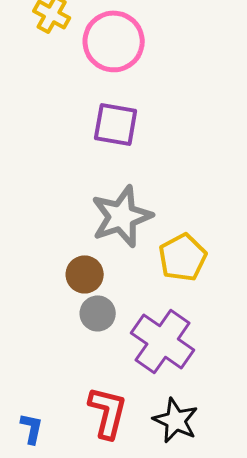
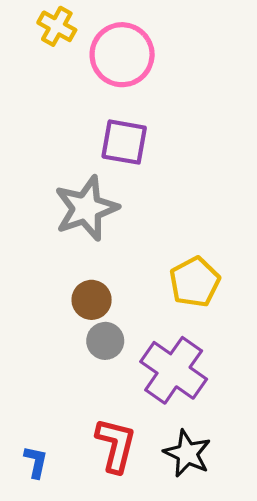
gray star: (122, 216) -> (86, 208), moved

